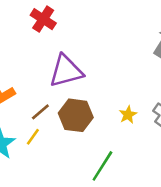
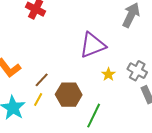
purple triangle: (66, 71) -> (93, 45), moved
brown hexagon: (76, 115) -> (69, 95), moved

